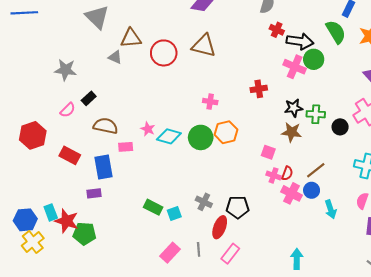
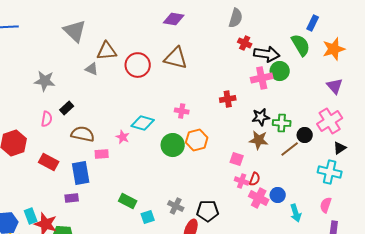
pink cross: (295, 67) -> (262, 78), turned -35
pink semicircle: (68, 110) -> (47, 119), turned -35
cyan diamond: (169, 136) -> (143, 123), moved
brown line: (316, 170) -> (290, 149), moved
green rectangle: (153, 207) -> (128, 201), moved

